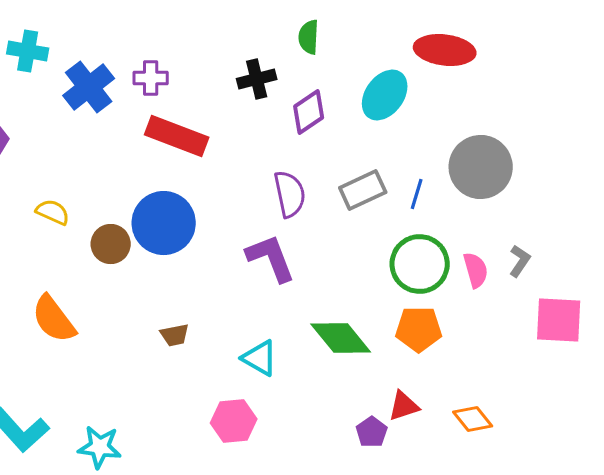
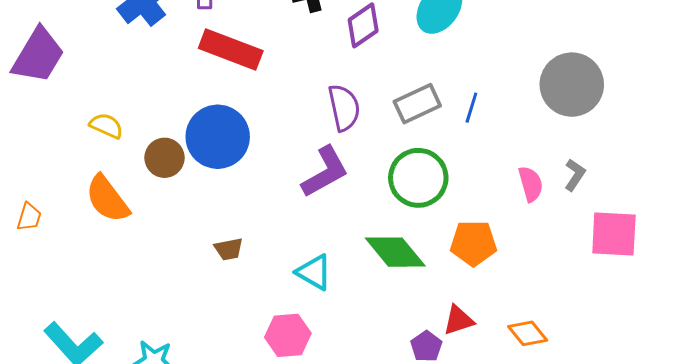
gray circle: (481, 167) -> (572, 85), moved
purple L-shape: (271, 258) -> (325, 172), turned 82
green circle: (420, 264) -> (418, 178), moved
orange semicircle: (54, 319) -> (107, 199), moved

